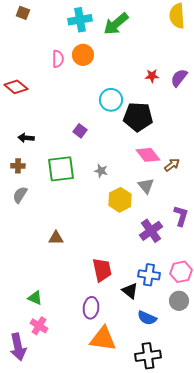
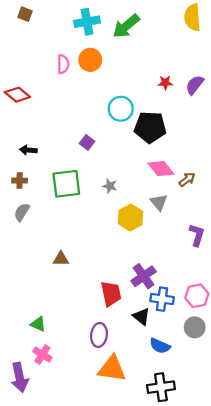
purple cross: (151, 231) -> (144, 276), moved

